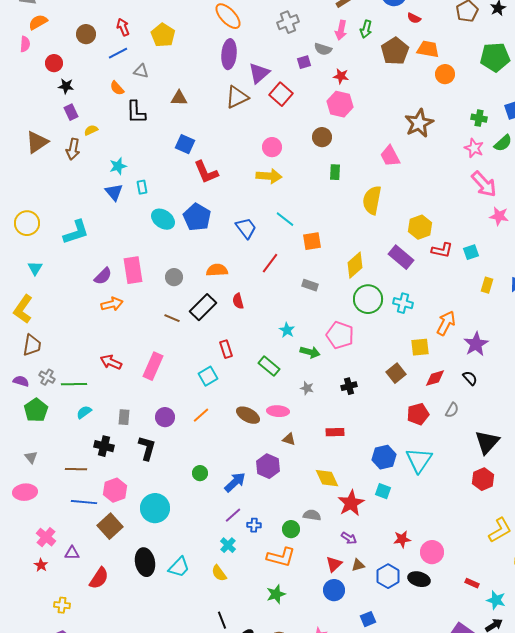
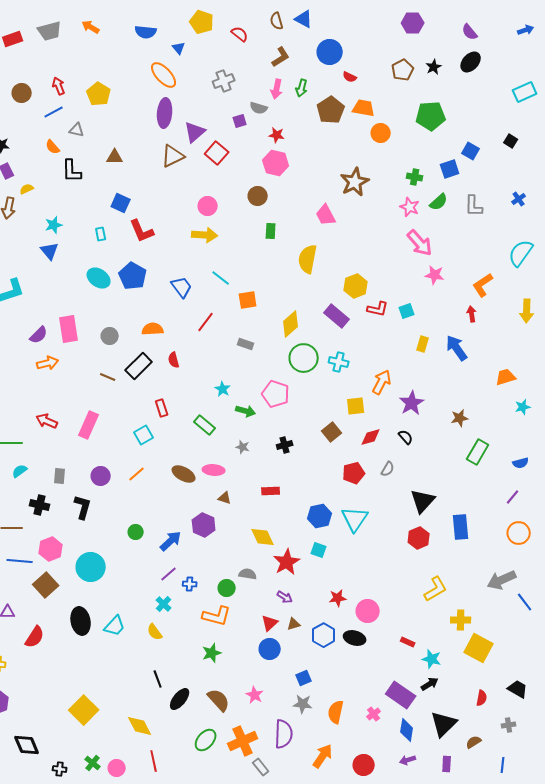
cyan rectangle: (142, 187) -> (101, 234), moved

